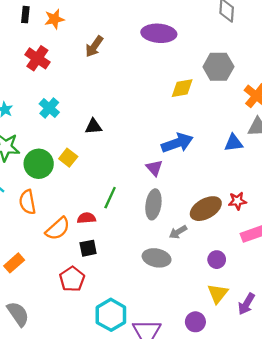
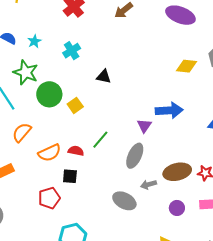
yellow square: (68, 158) -> (75, 105), moved
orange semicircle: (27, 202) -> (22, 132), moved, turned 35
purple circle: (217, 260) -> (177, 208), moved

